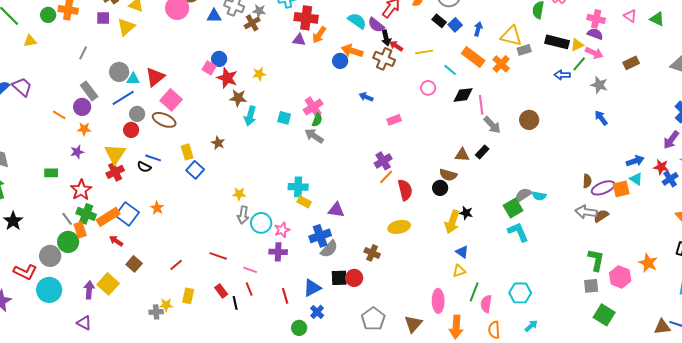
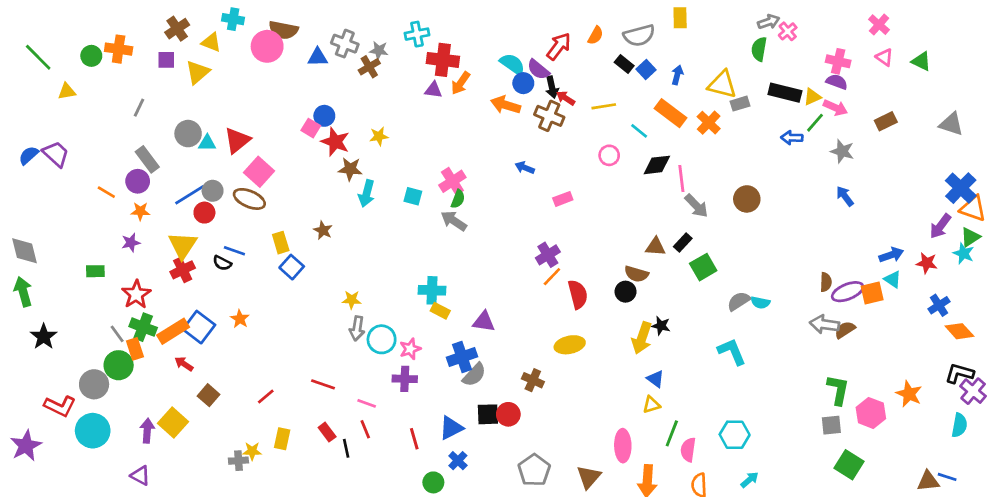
blue circle: (340, 61) -> (523, 83), moved
blue line: (123, 98) -> (189, 195), moved
blue cross: (670, 179) -> (939, 305), moved
green square: (513, 208) -> (703, 267), moved

